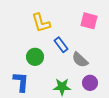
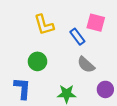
blue rectangle: (61, 45) -> (77, 37), moved
purple circle: (90, 83) -> (105, 89), moved

